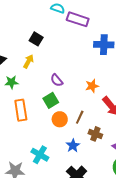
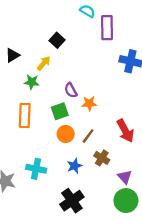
purple rectangle: (78, 19) -> (107, 28), turned 60
green star: (11, 82) -> (32, 82), moved
orange star: (92, 86) -> (89, 103), moved
cyan cross: (40, 155) -> (36, 169), turned -30

